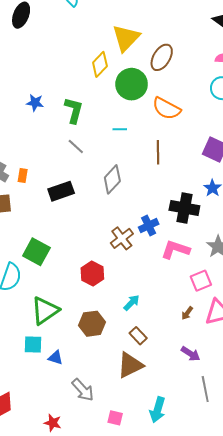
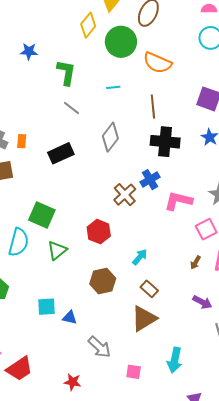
blue star: (35, 103) -> (29, 51), moved
black cross: (184, 208) -> (165, 142), moved
green triangle: (45, 311) -> (57, 250), moved, size x0.7

